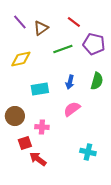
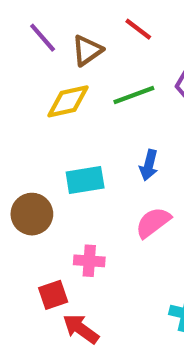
red line: (74, 22) -> (138, 29), moved
yellow diamond: (21, 59) -> (68, 101), moved
brown circle: (15, 116) -> (32, 214), moved

